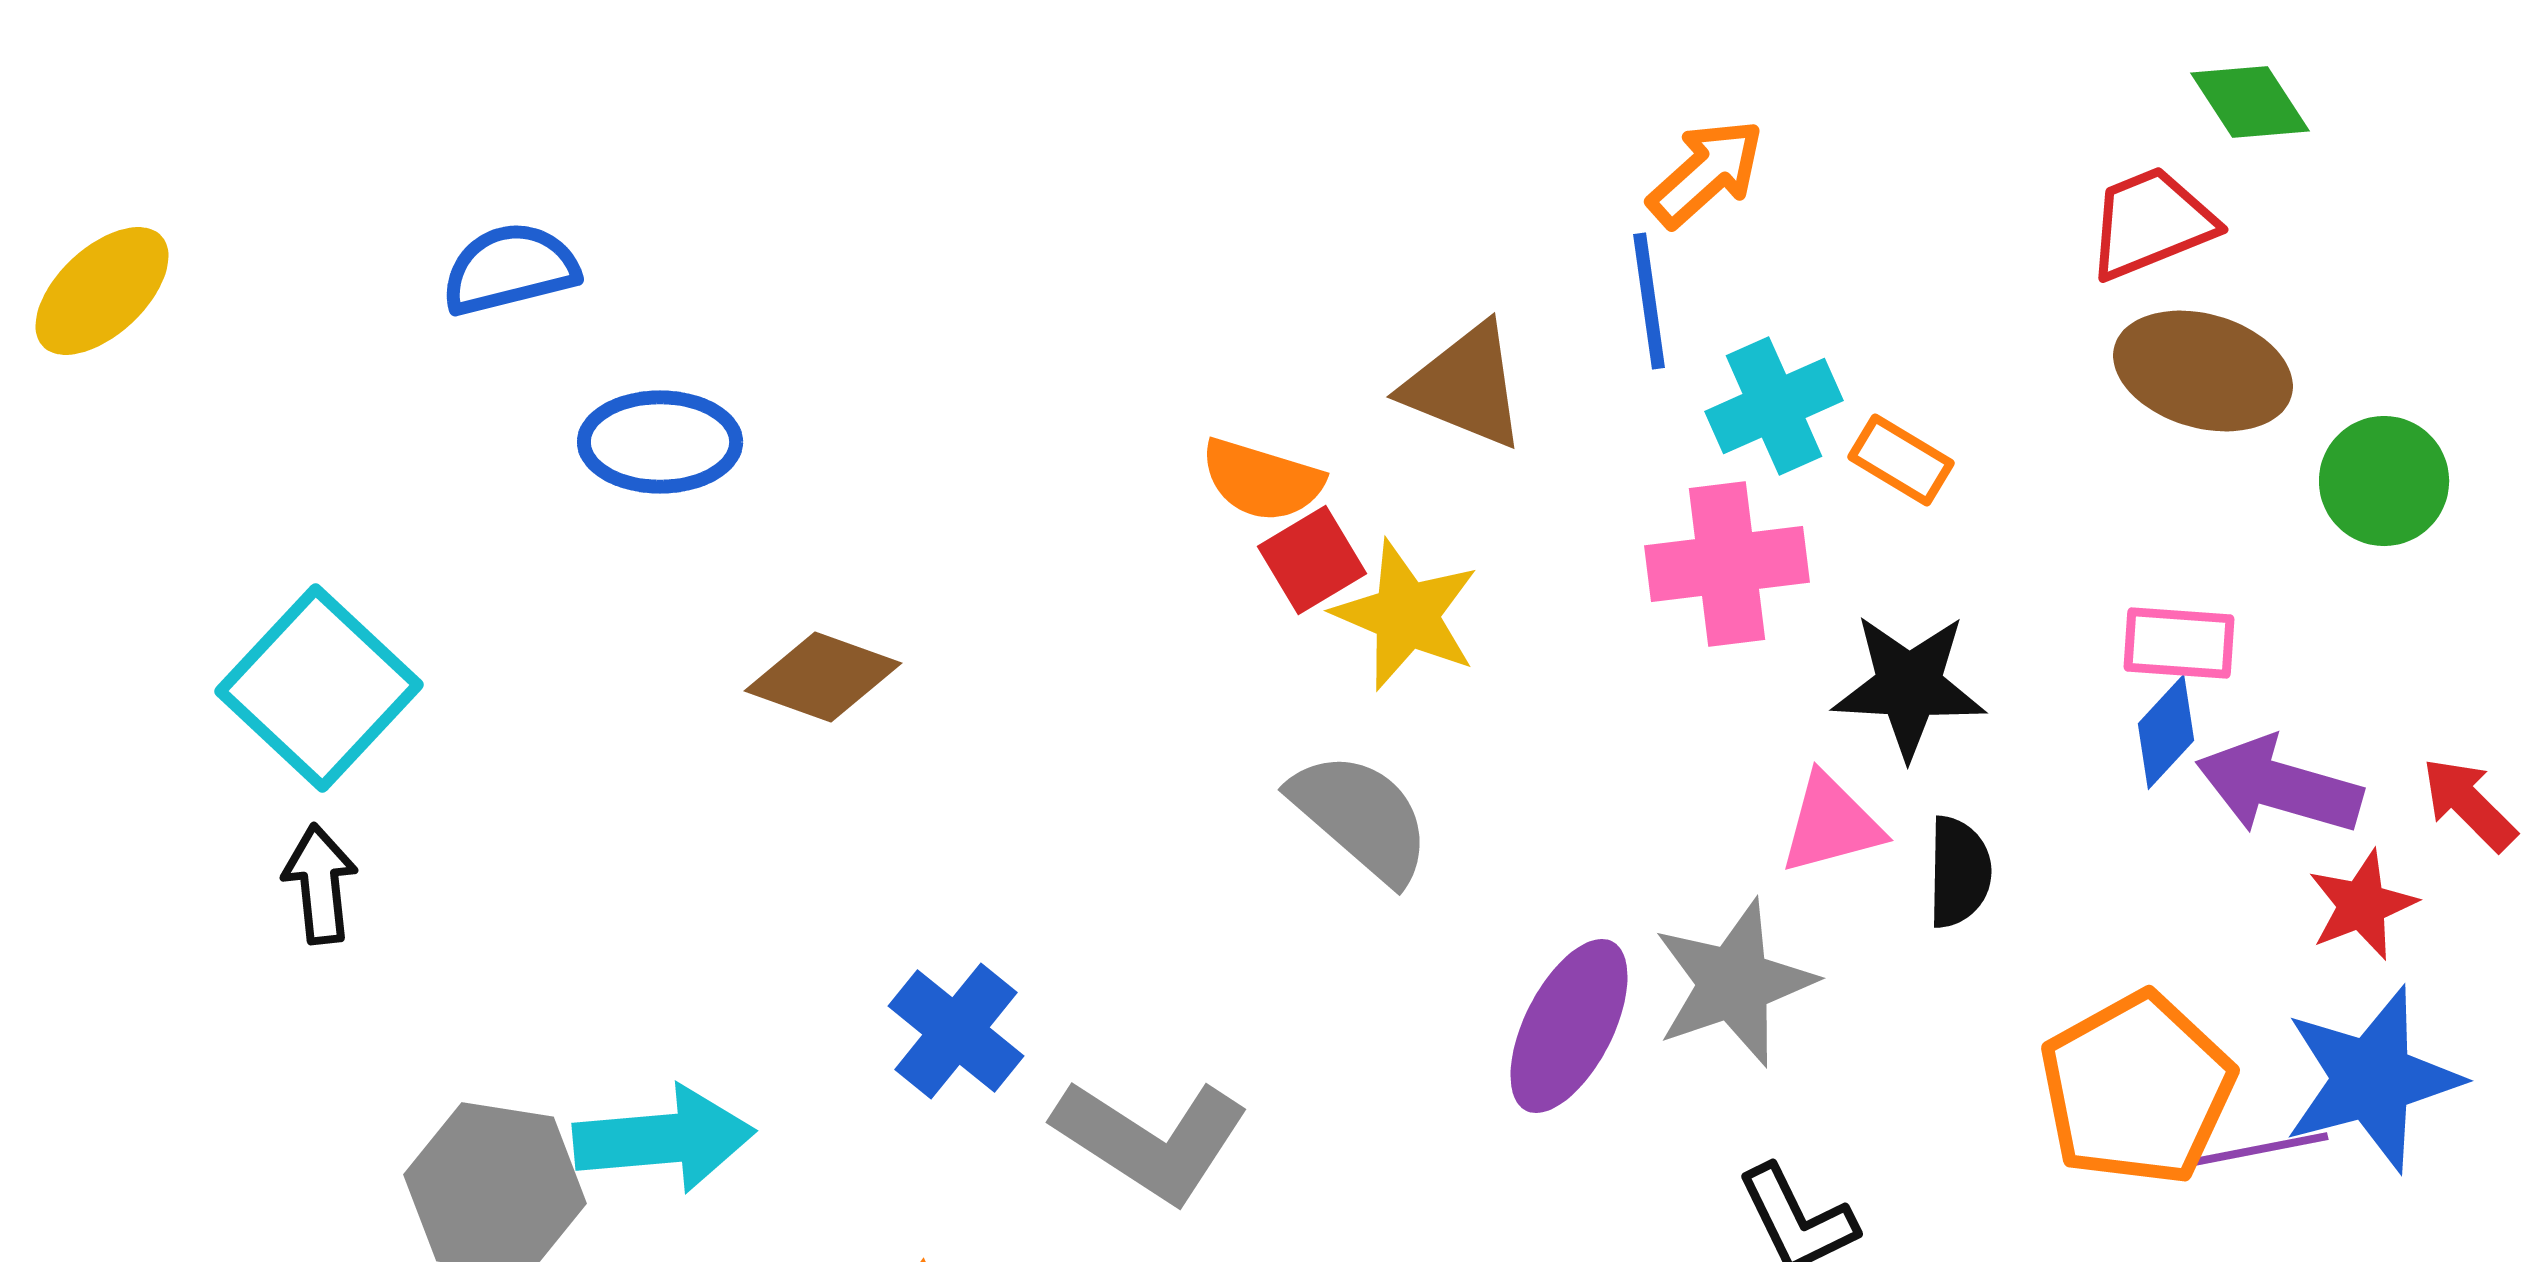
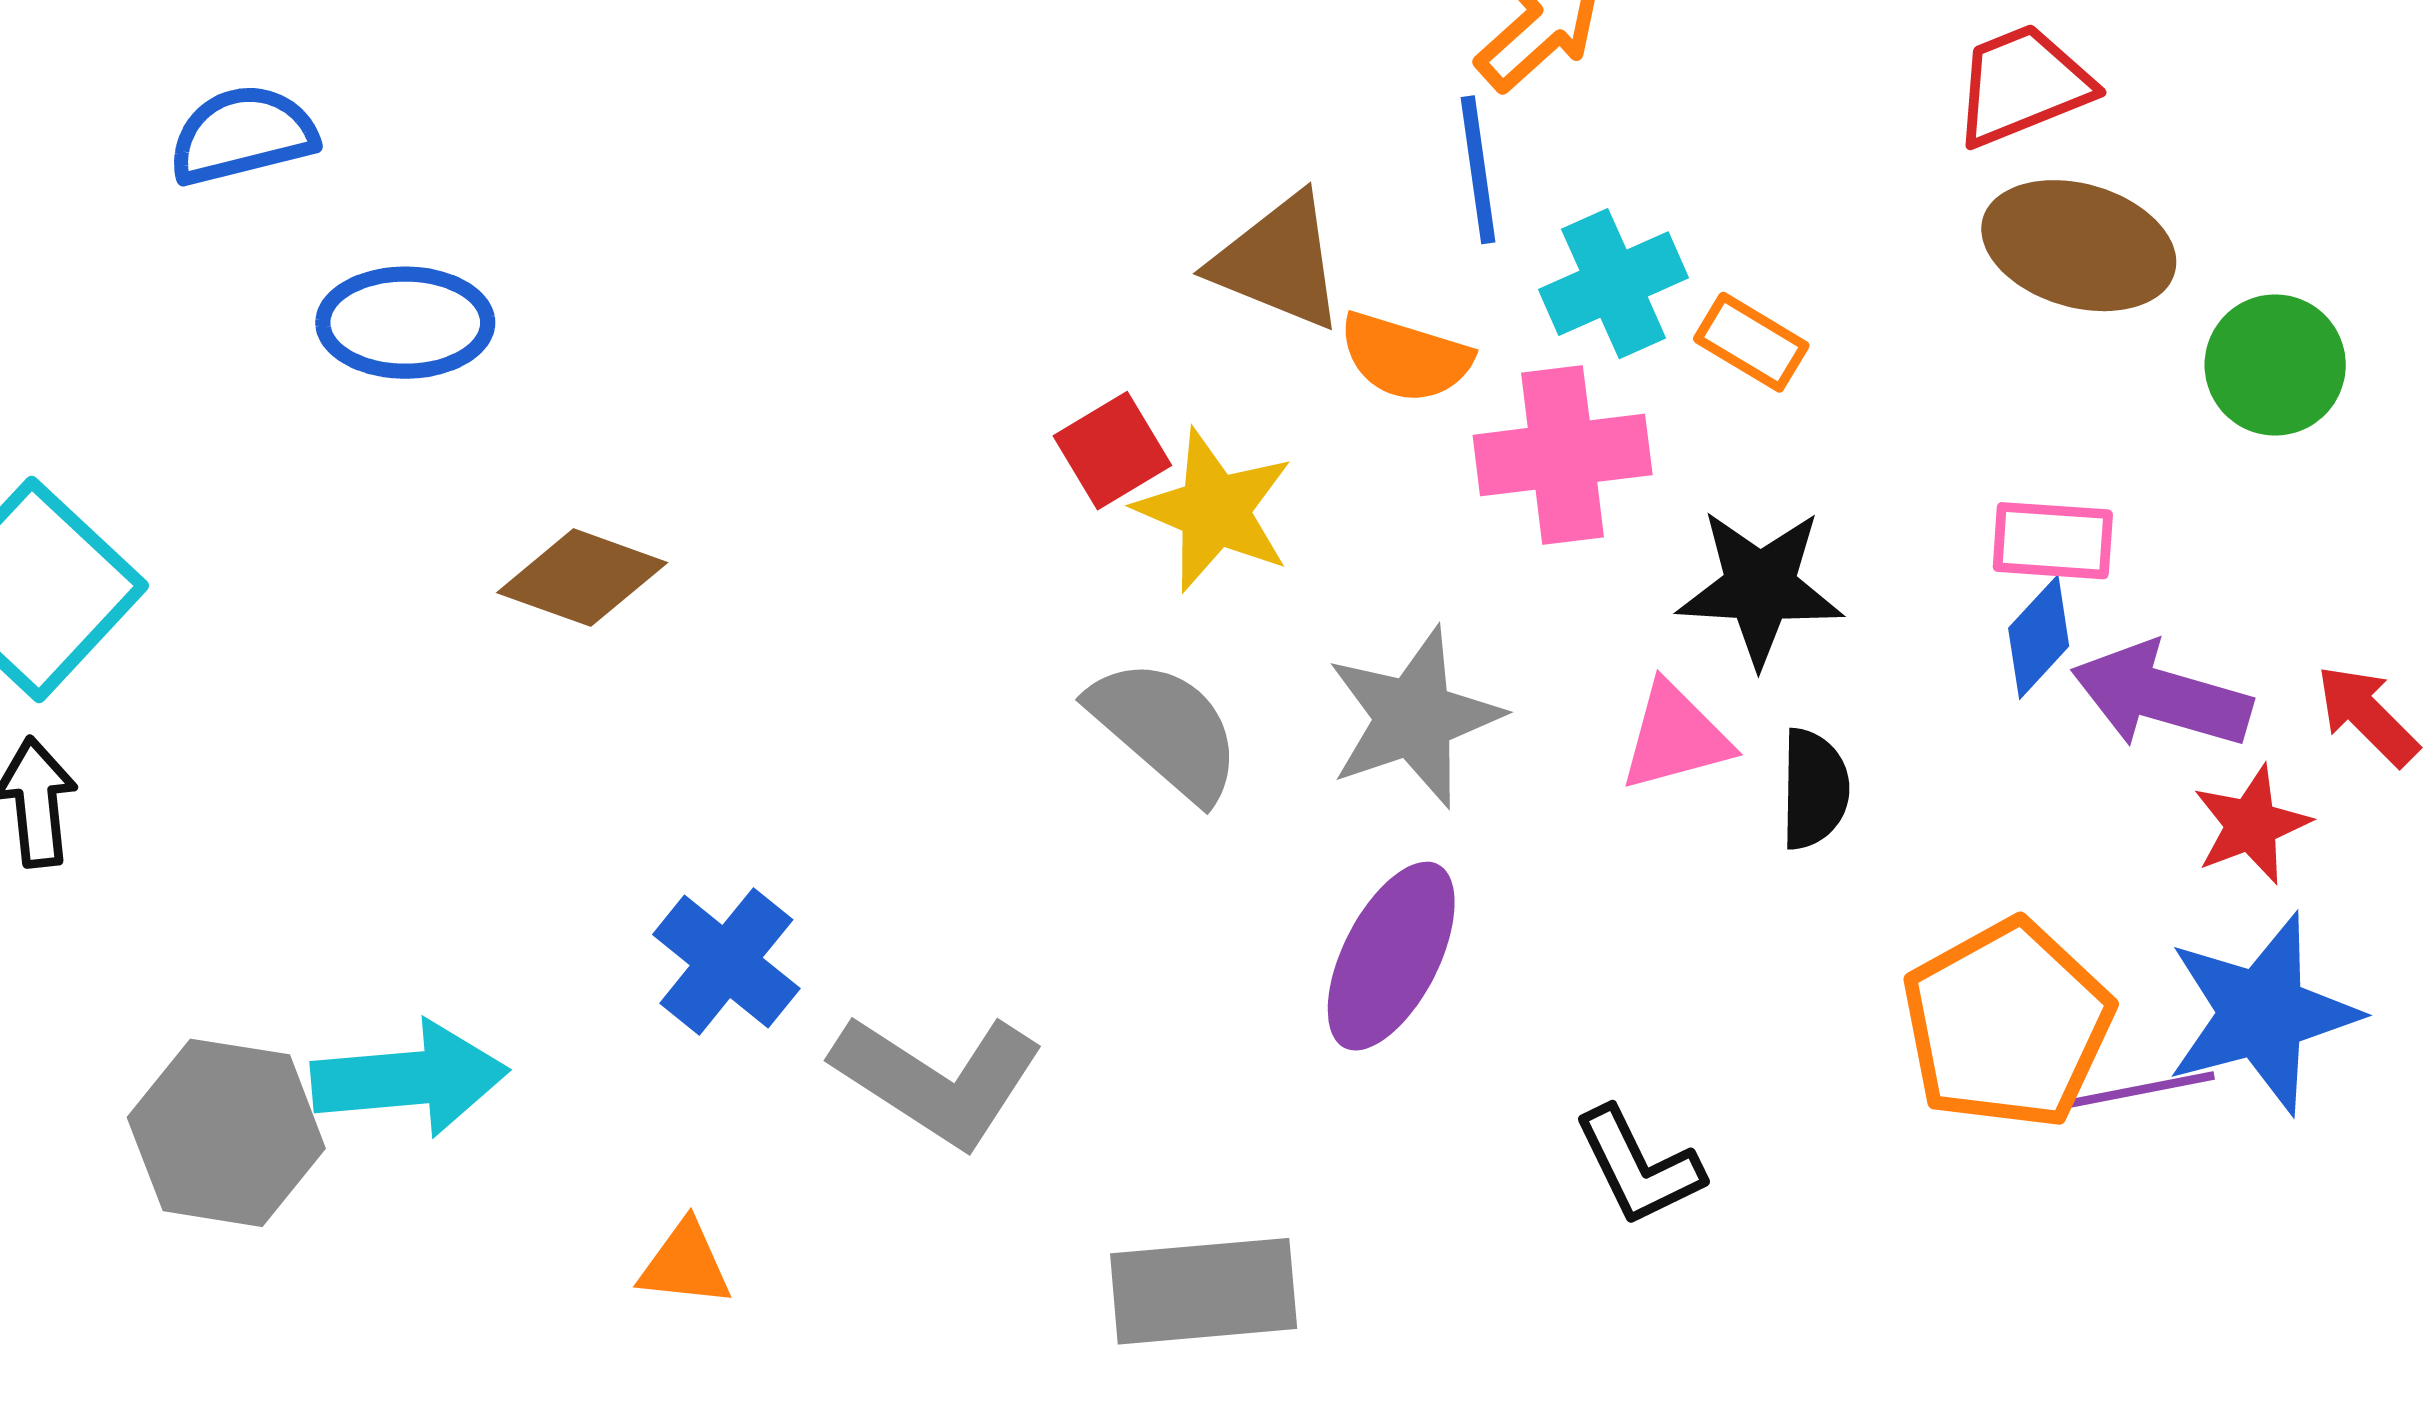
orange semicircle: (1262, 480) -> (1405, 357), moved
gray star: (1734, 983) -> (1414, 717), moved

